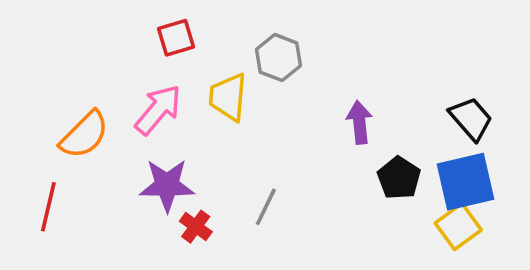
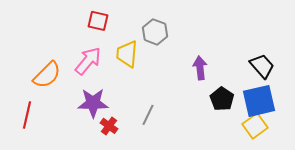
red square: (176, 38) -> (98, 21), turned 30

